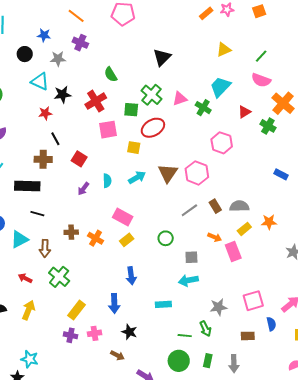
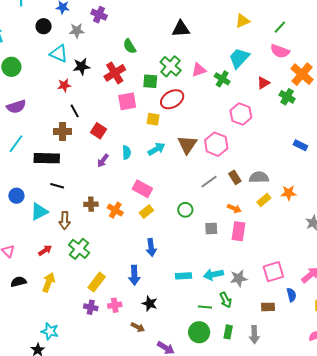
black triangle: (162, 57) -> (181, 29), turned 42
pink rectangle: (233, 251) -> (238, 231), moved, turned 30
red arrow: (25, 278) -> (45, 250), turned 120
cyan arrow: (188, 280) -> (213, 275), moved

